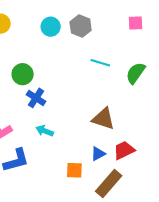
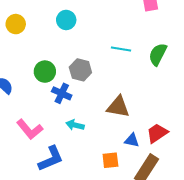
gray hexagon: (81, 26) -> (80, 70), moved
brown triangle: (103, 119) -> (118, 107), moved
blue triangle: (98, 154) -> (132, 140), turned 49

